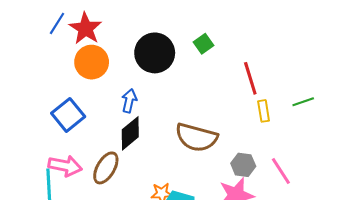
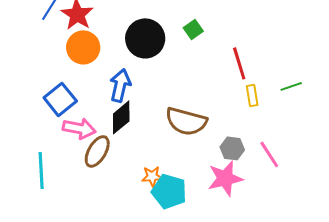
blue arrow: (129, 101) -> (120, 85), size x1.4
pink arrow: (65, 166) -> (79, 128), moved

